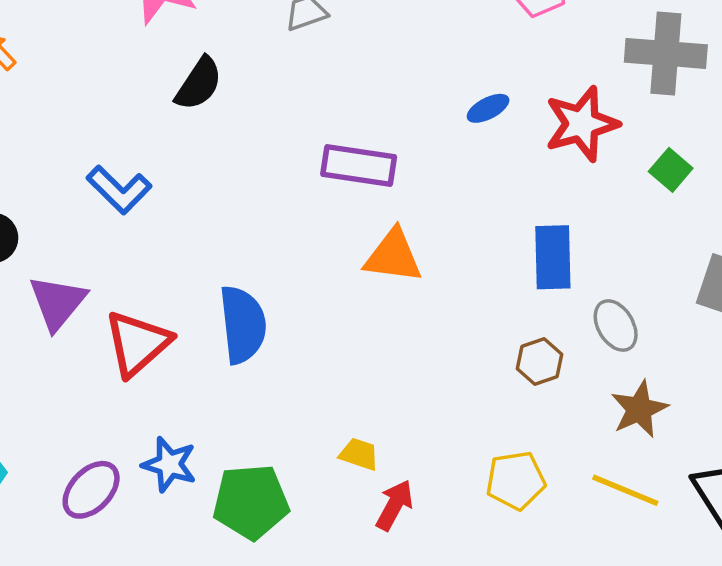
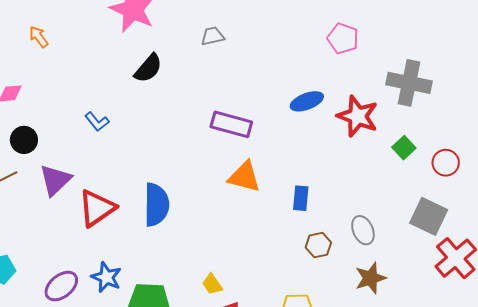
blue ellipse: (488, 108) -> (307, 101), size x1.4
red star: (582, 124) -> (358, 116), turned 30
blue L-shape: (119, 190) -> (97, 122), size x0.7
blue rectangle: (553, 257) -> (301, 198), moved, size x0.7
yellow trapezoid: (359, 454) -> (212, 284), turned -150

